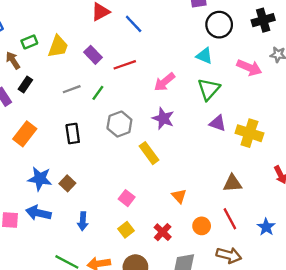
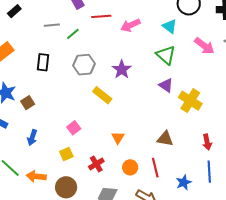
pink arrow: (164, 82) -> (130, 25), moved
green triangle: (209, 89) -> (166, 55), turned -45
yellow rectangle: (149, 153) -> (102, 95), turned -30

